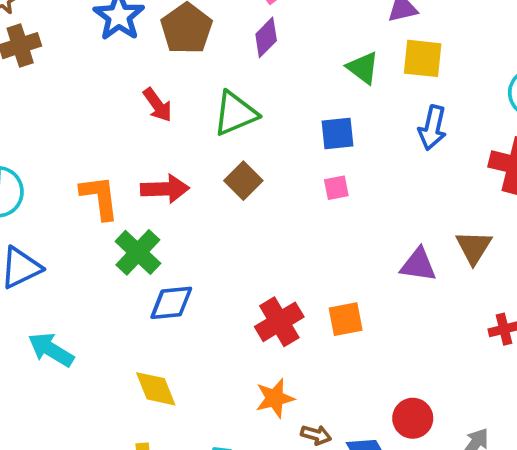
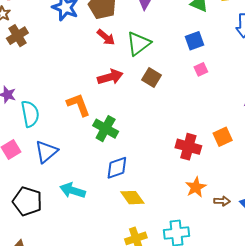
red arrow: (157, 105) -> (106, 37), moved
red arrow: (165, 189) -> (110, 77), moved
blue diamond: (171, 303) -> (117, 168), moved
red cross: (279, 322) -> (188, 147), turned -30

